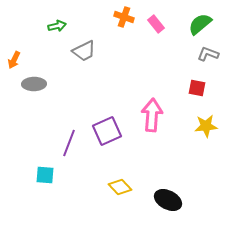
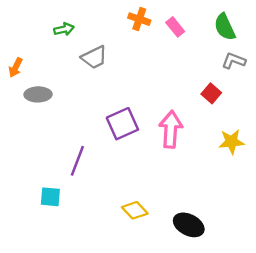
green semicircle: (200, 24) -> (225, 27), turned -75
red square: (197, 88) -> (211, 93), moved, turned 30
purple square: (107, 131) -> (122, 124), moved

